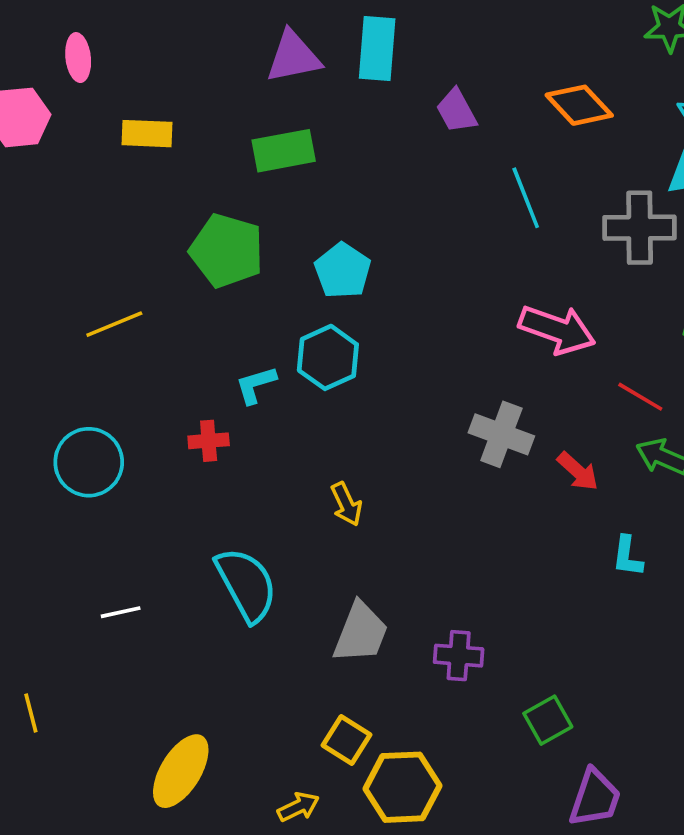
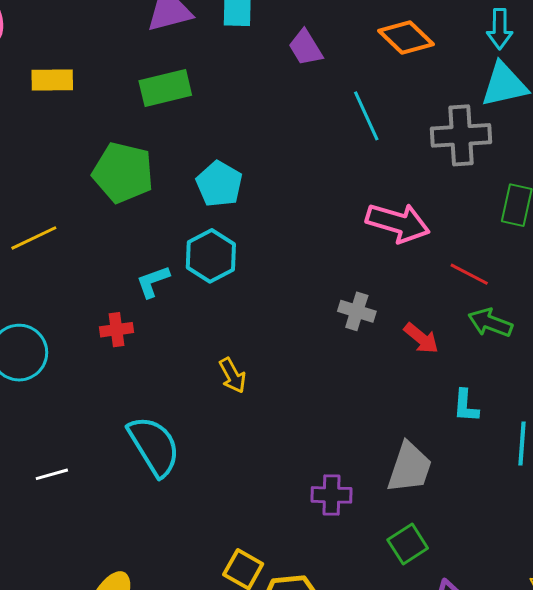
gray cross: (501, 434) -> (357, 311), size x0.7
gray trapezoid: (361, 633) -> (410, 468), moved

